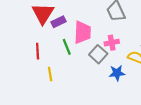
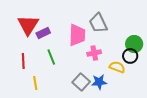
pink trapezoid: (82, 32) -> (77, 35), moved
gray square: (98, 54) -> (81, 82), moved

